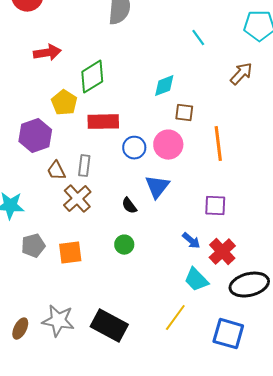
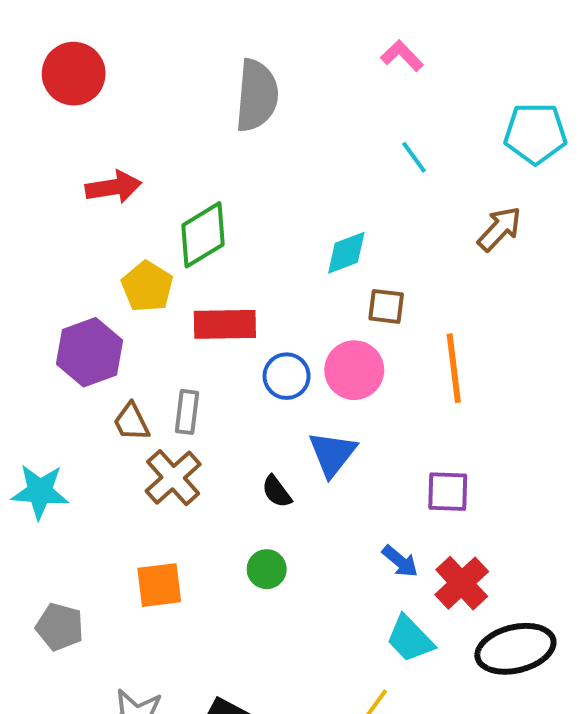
gray pentagon: (33, 246) -> (60, 627), moved, turned 30

